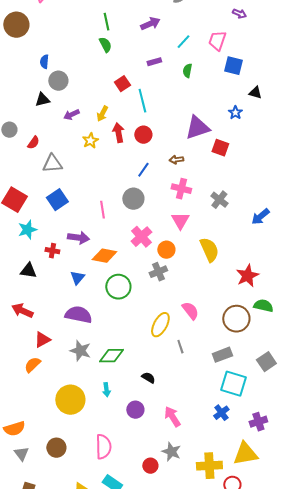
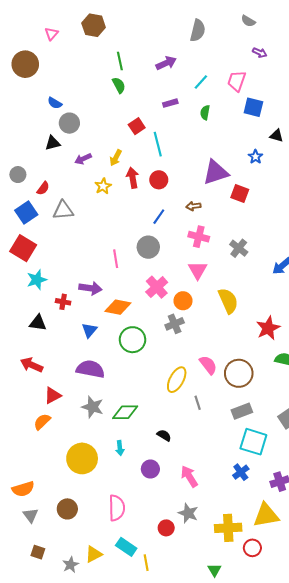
blue semicircle: (44, 62) -> (55, 103), turned -64
blue square: (57, 200) -> (26, 212), moved
brown circle: (236, 319) -> (239, 373), moved

